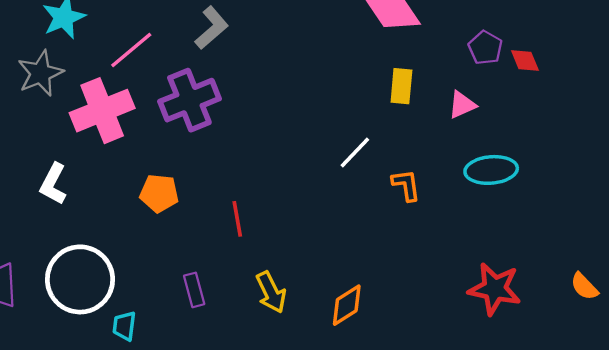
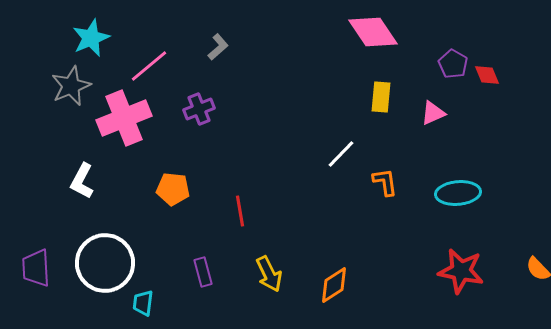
gray L-shape: (212, 28) -> (218, 47), size x0.7
purple cross: (189, 100) -> (199, 109), size x0.6
cyan ellipse: (491, 170) -> (458, 193), moved

